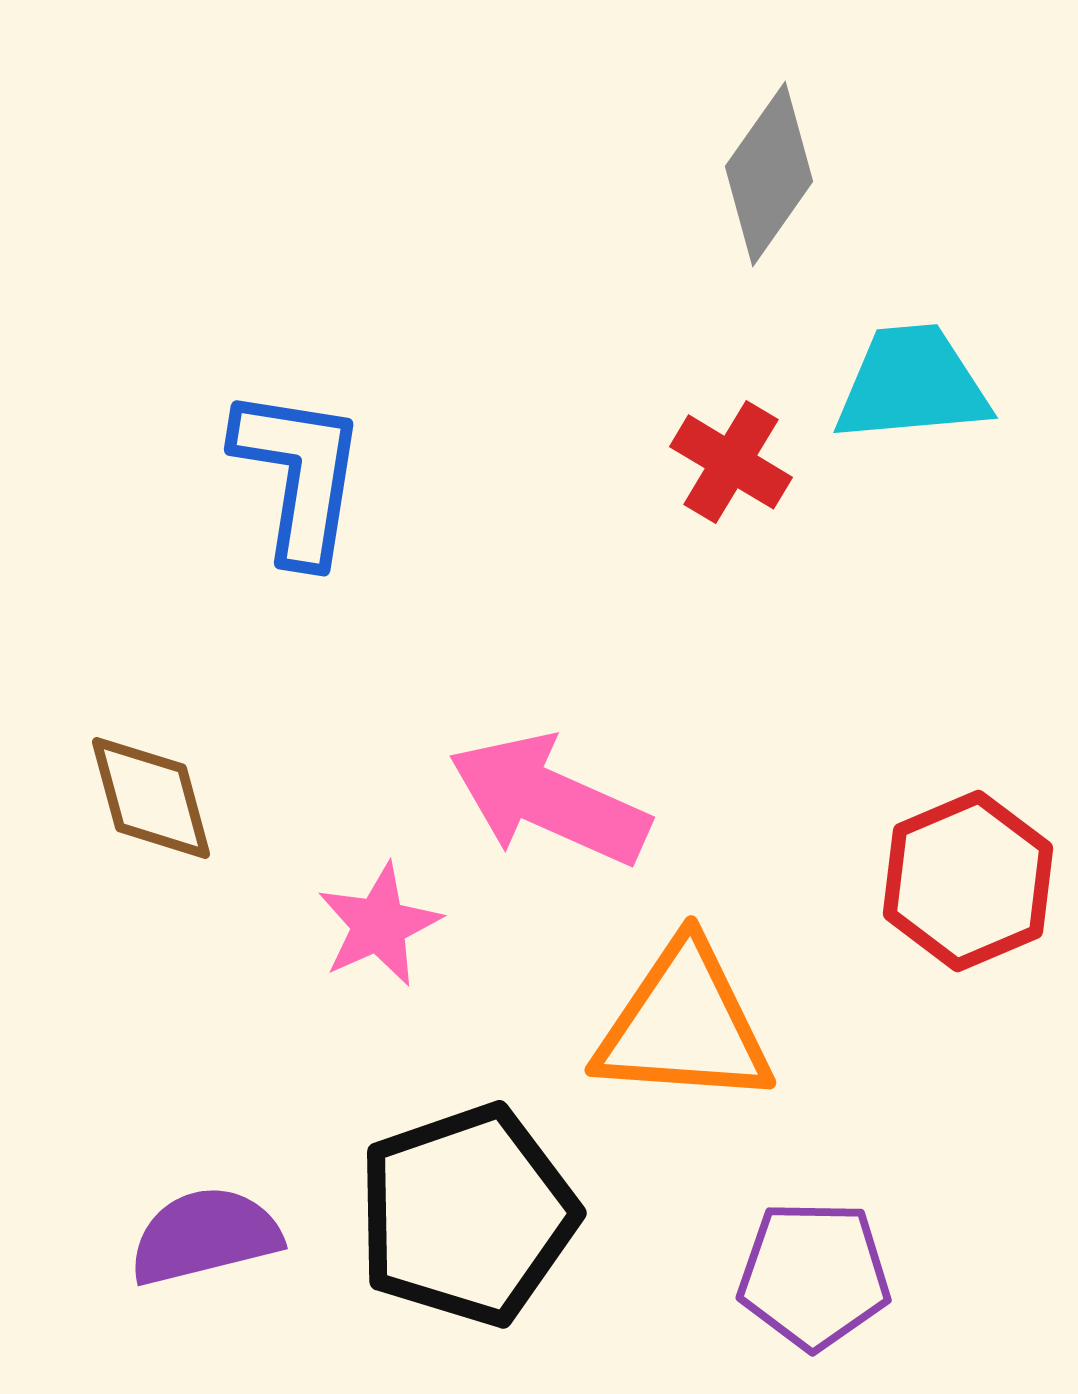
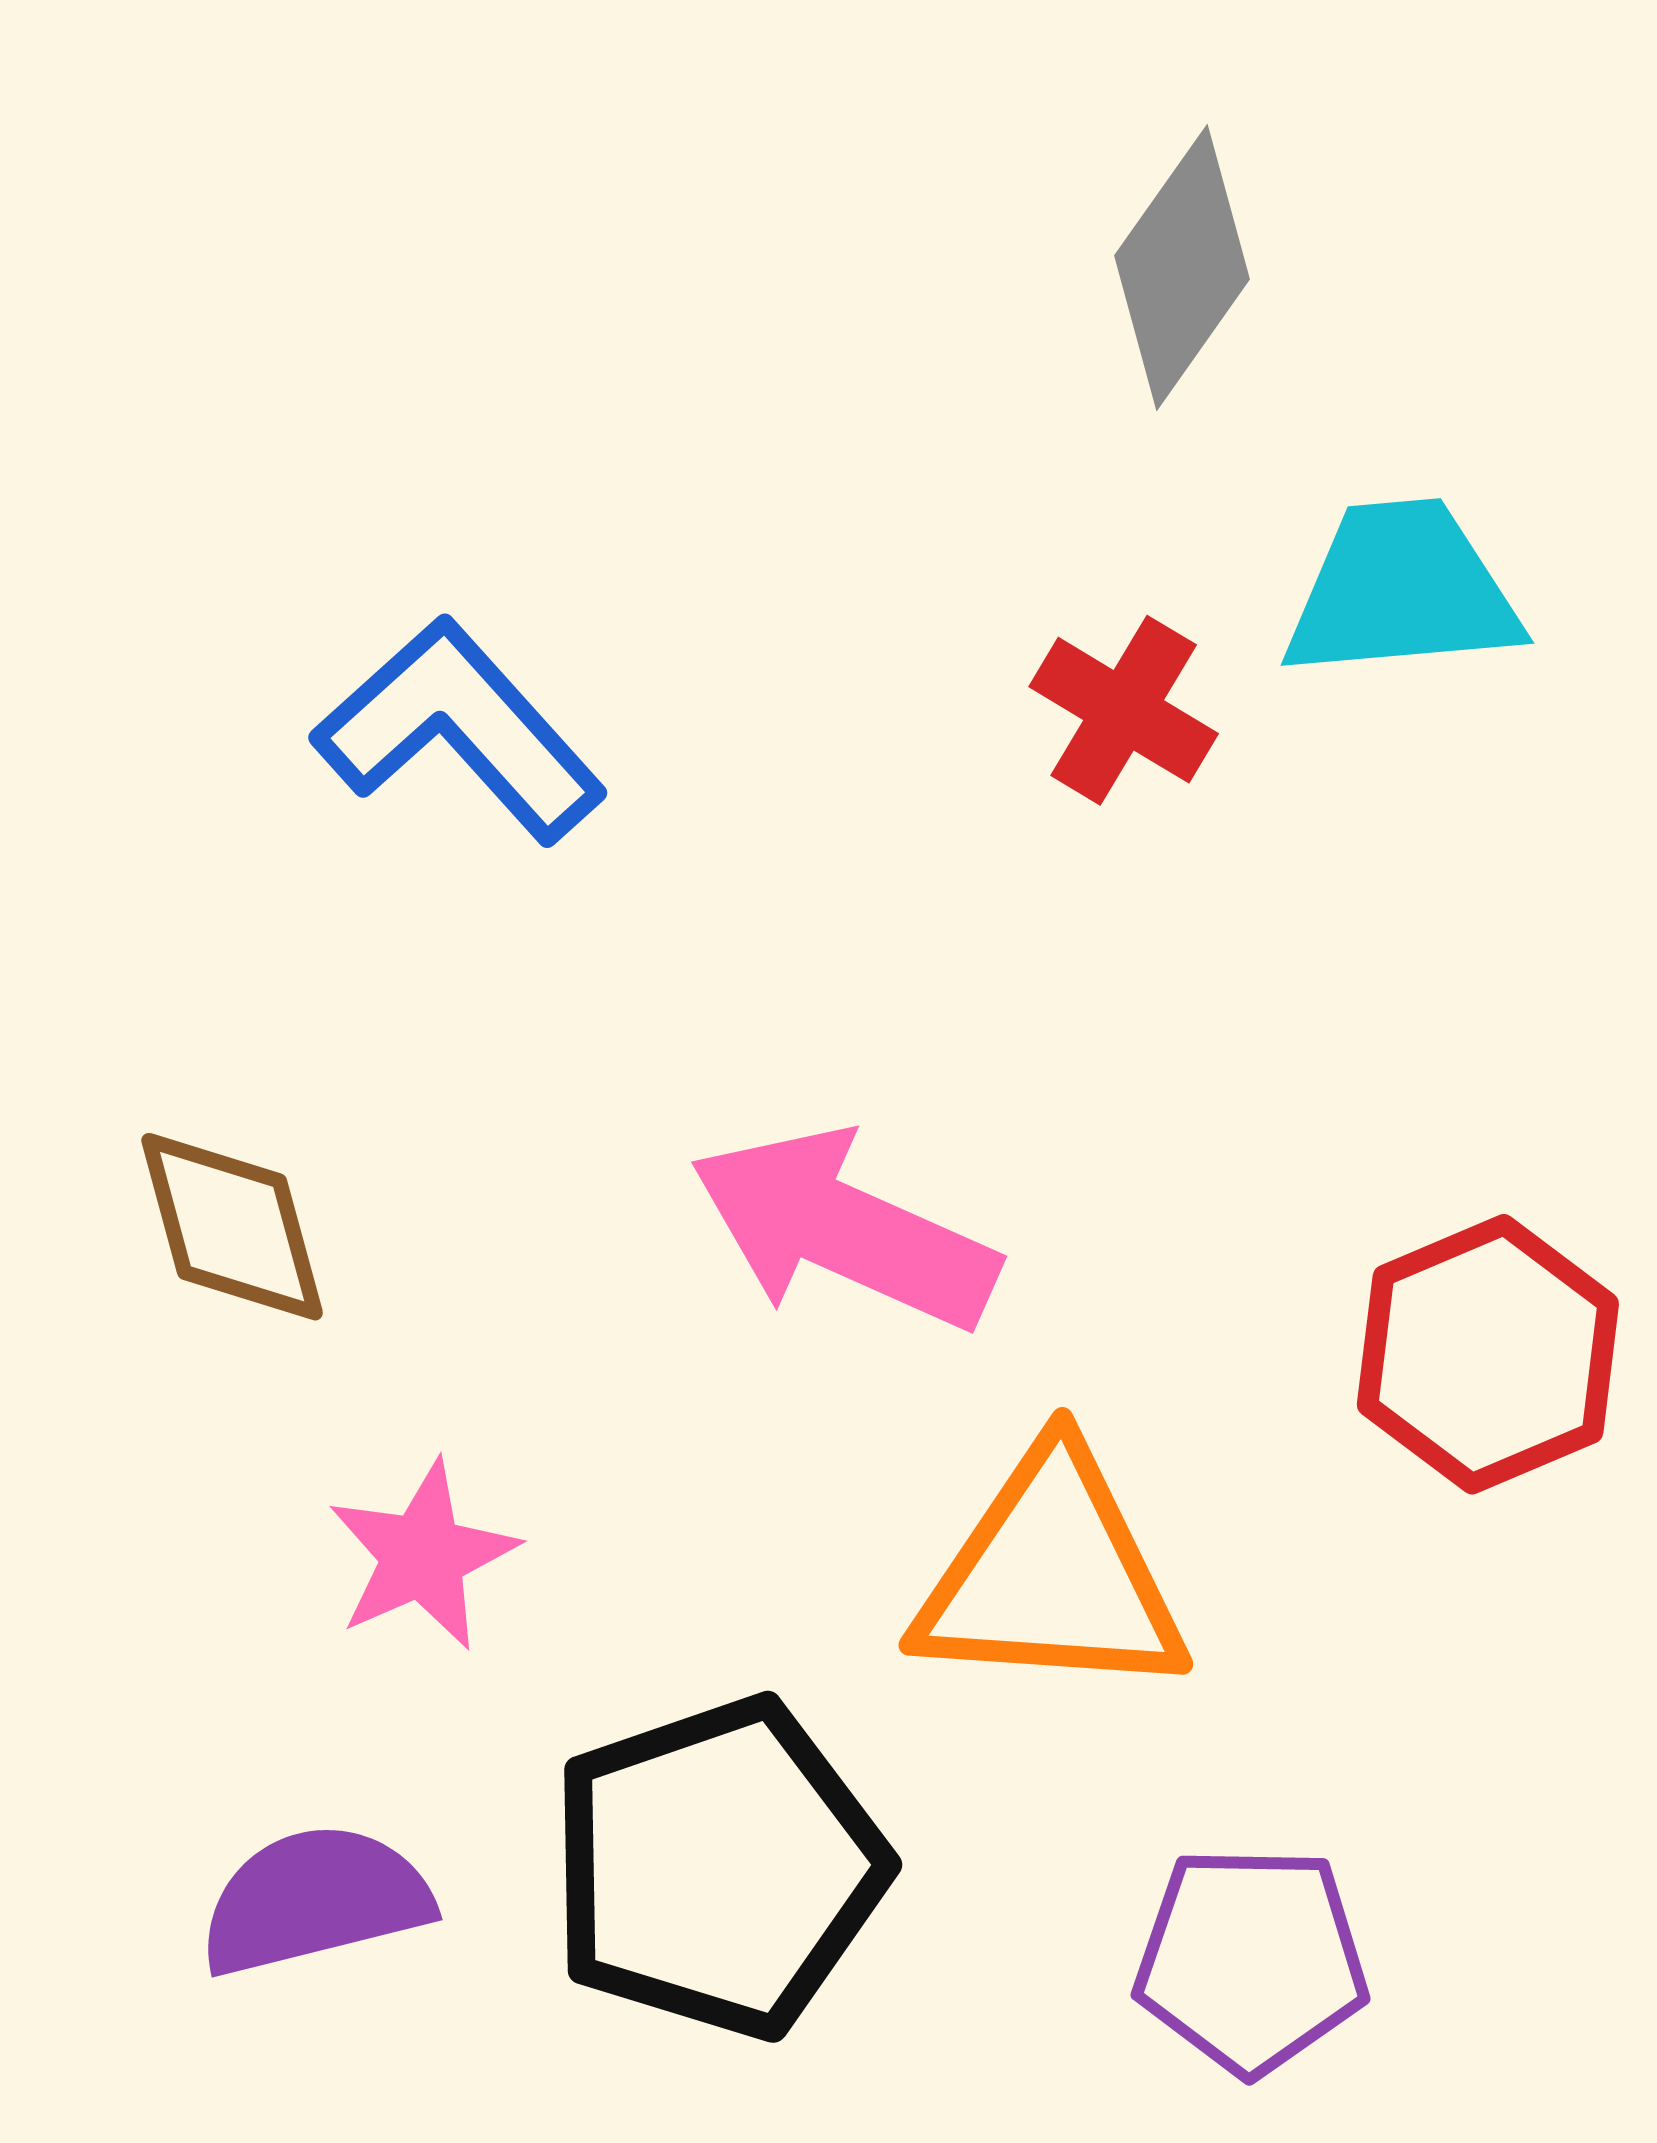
blue L-shape: (299, 475) -> (460, 730), turned -51
pink star: (379, 925) -> (423, 1556), moved

